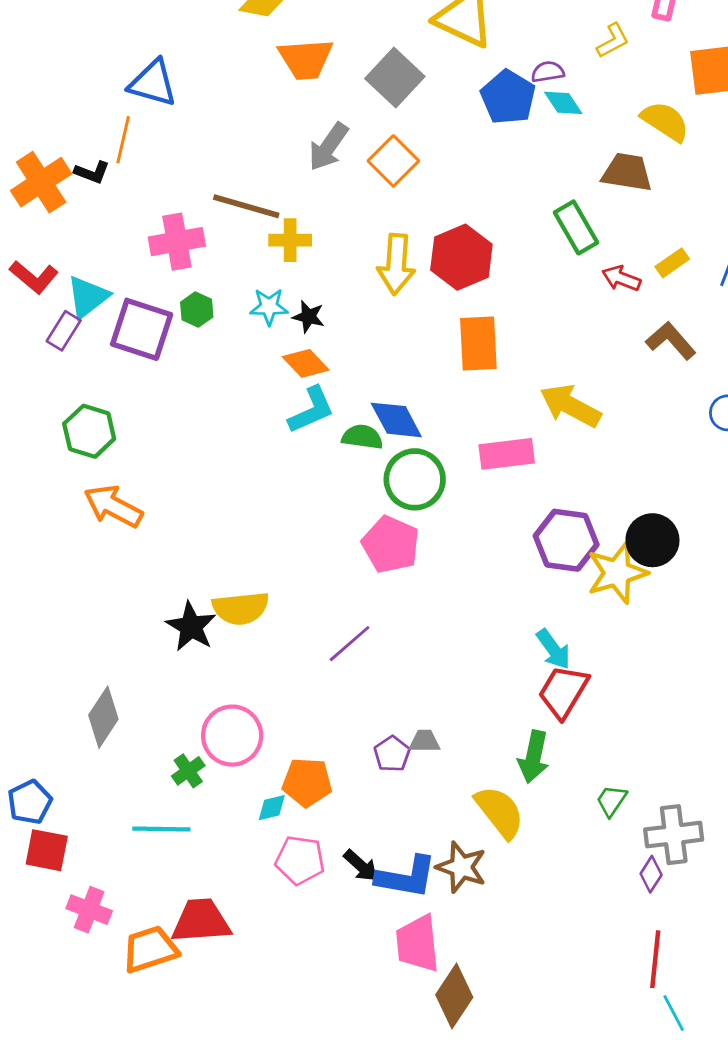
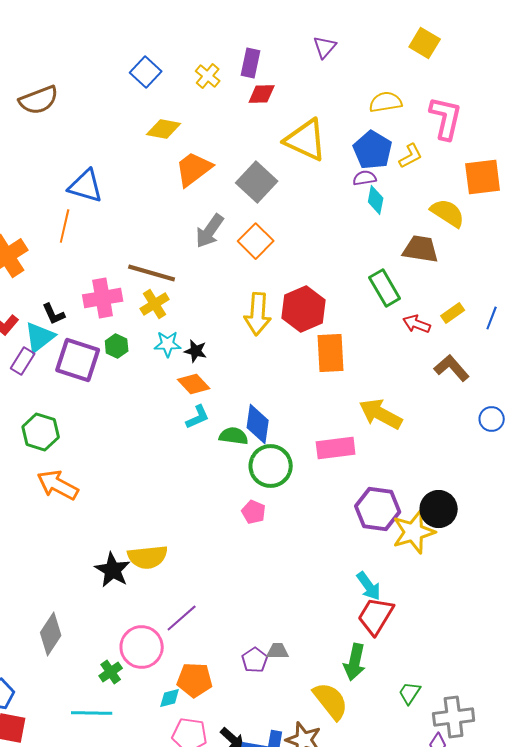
orange trapezoid: (306, 59) -> (194, 169), turned 147
blue pentagon: (508, 97) -> (373, 150), moved
cyan diamond: (563, 103) -> (376, 200), turned 44
black L-shape: (92, 172) -> (54, 314), moved, turned 45
yellow cross: (290, 240) -> (155, 304), moved, turned -32
orange rectangle: (478, 343) -> (331, 353), moved
cyan L-shape: (311, 410) -> (198, 417), size x0.7
blue diamond: (396, 420) -> (258, 424), turned 36
pink pentagon: (391, 544) -> (254, 512), size x0.6
purple line: (350, 644) -> (182, 618), moved

